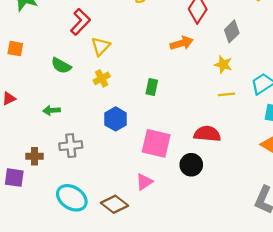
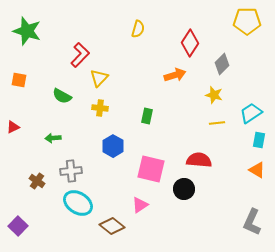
yellow cross: (102, 78) -> (100, 108), turned 35
brown cross: (34, 156) -> (37, 181), turned 35
purple square: (14, 178) -> (18, 226), moved, turned 36
cyan ellipse: (72, 198) -> (78, 203), moved

